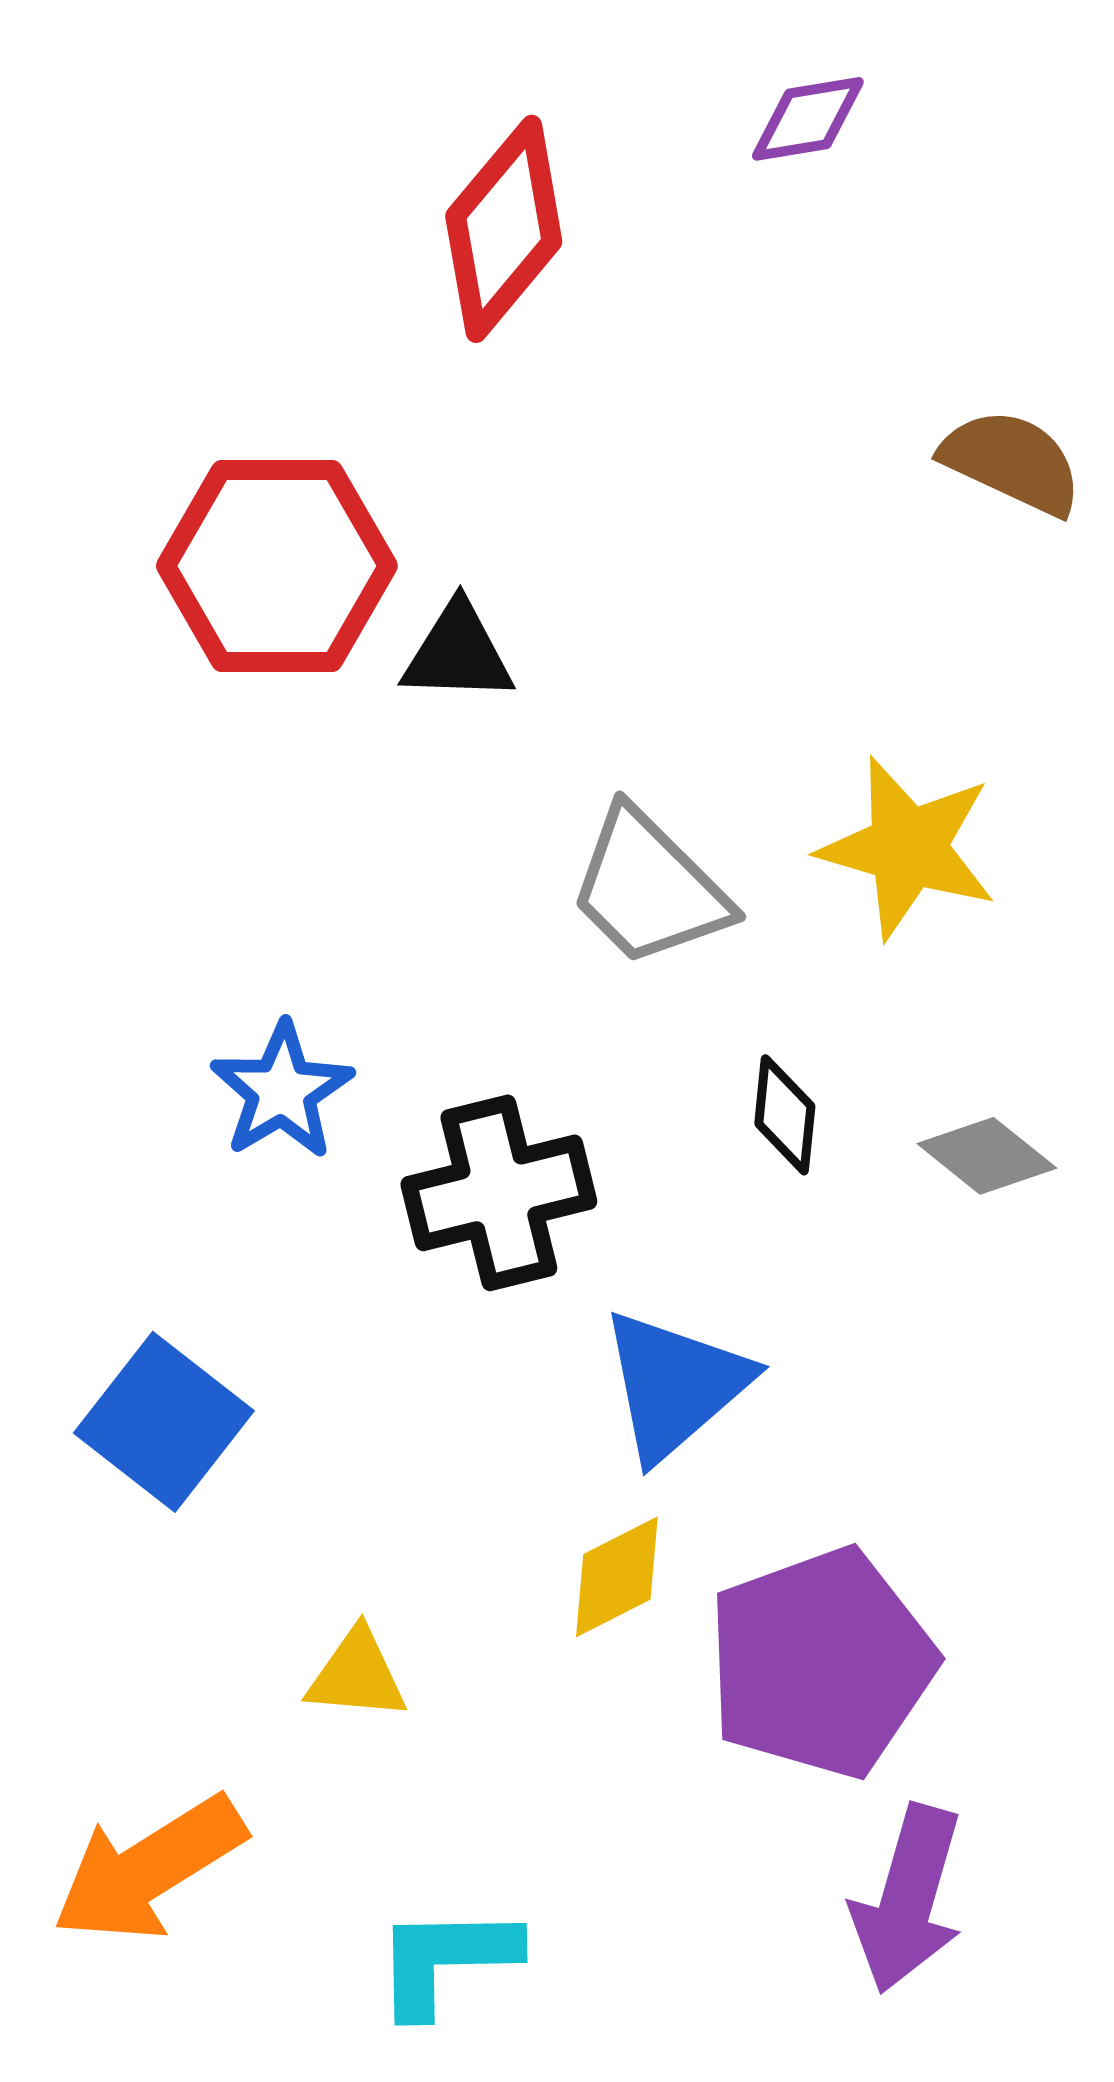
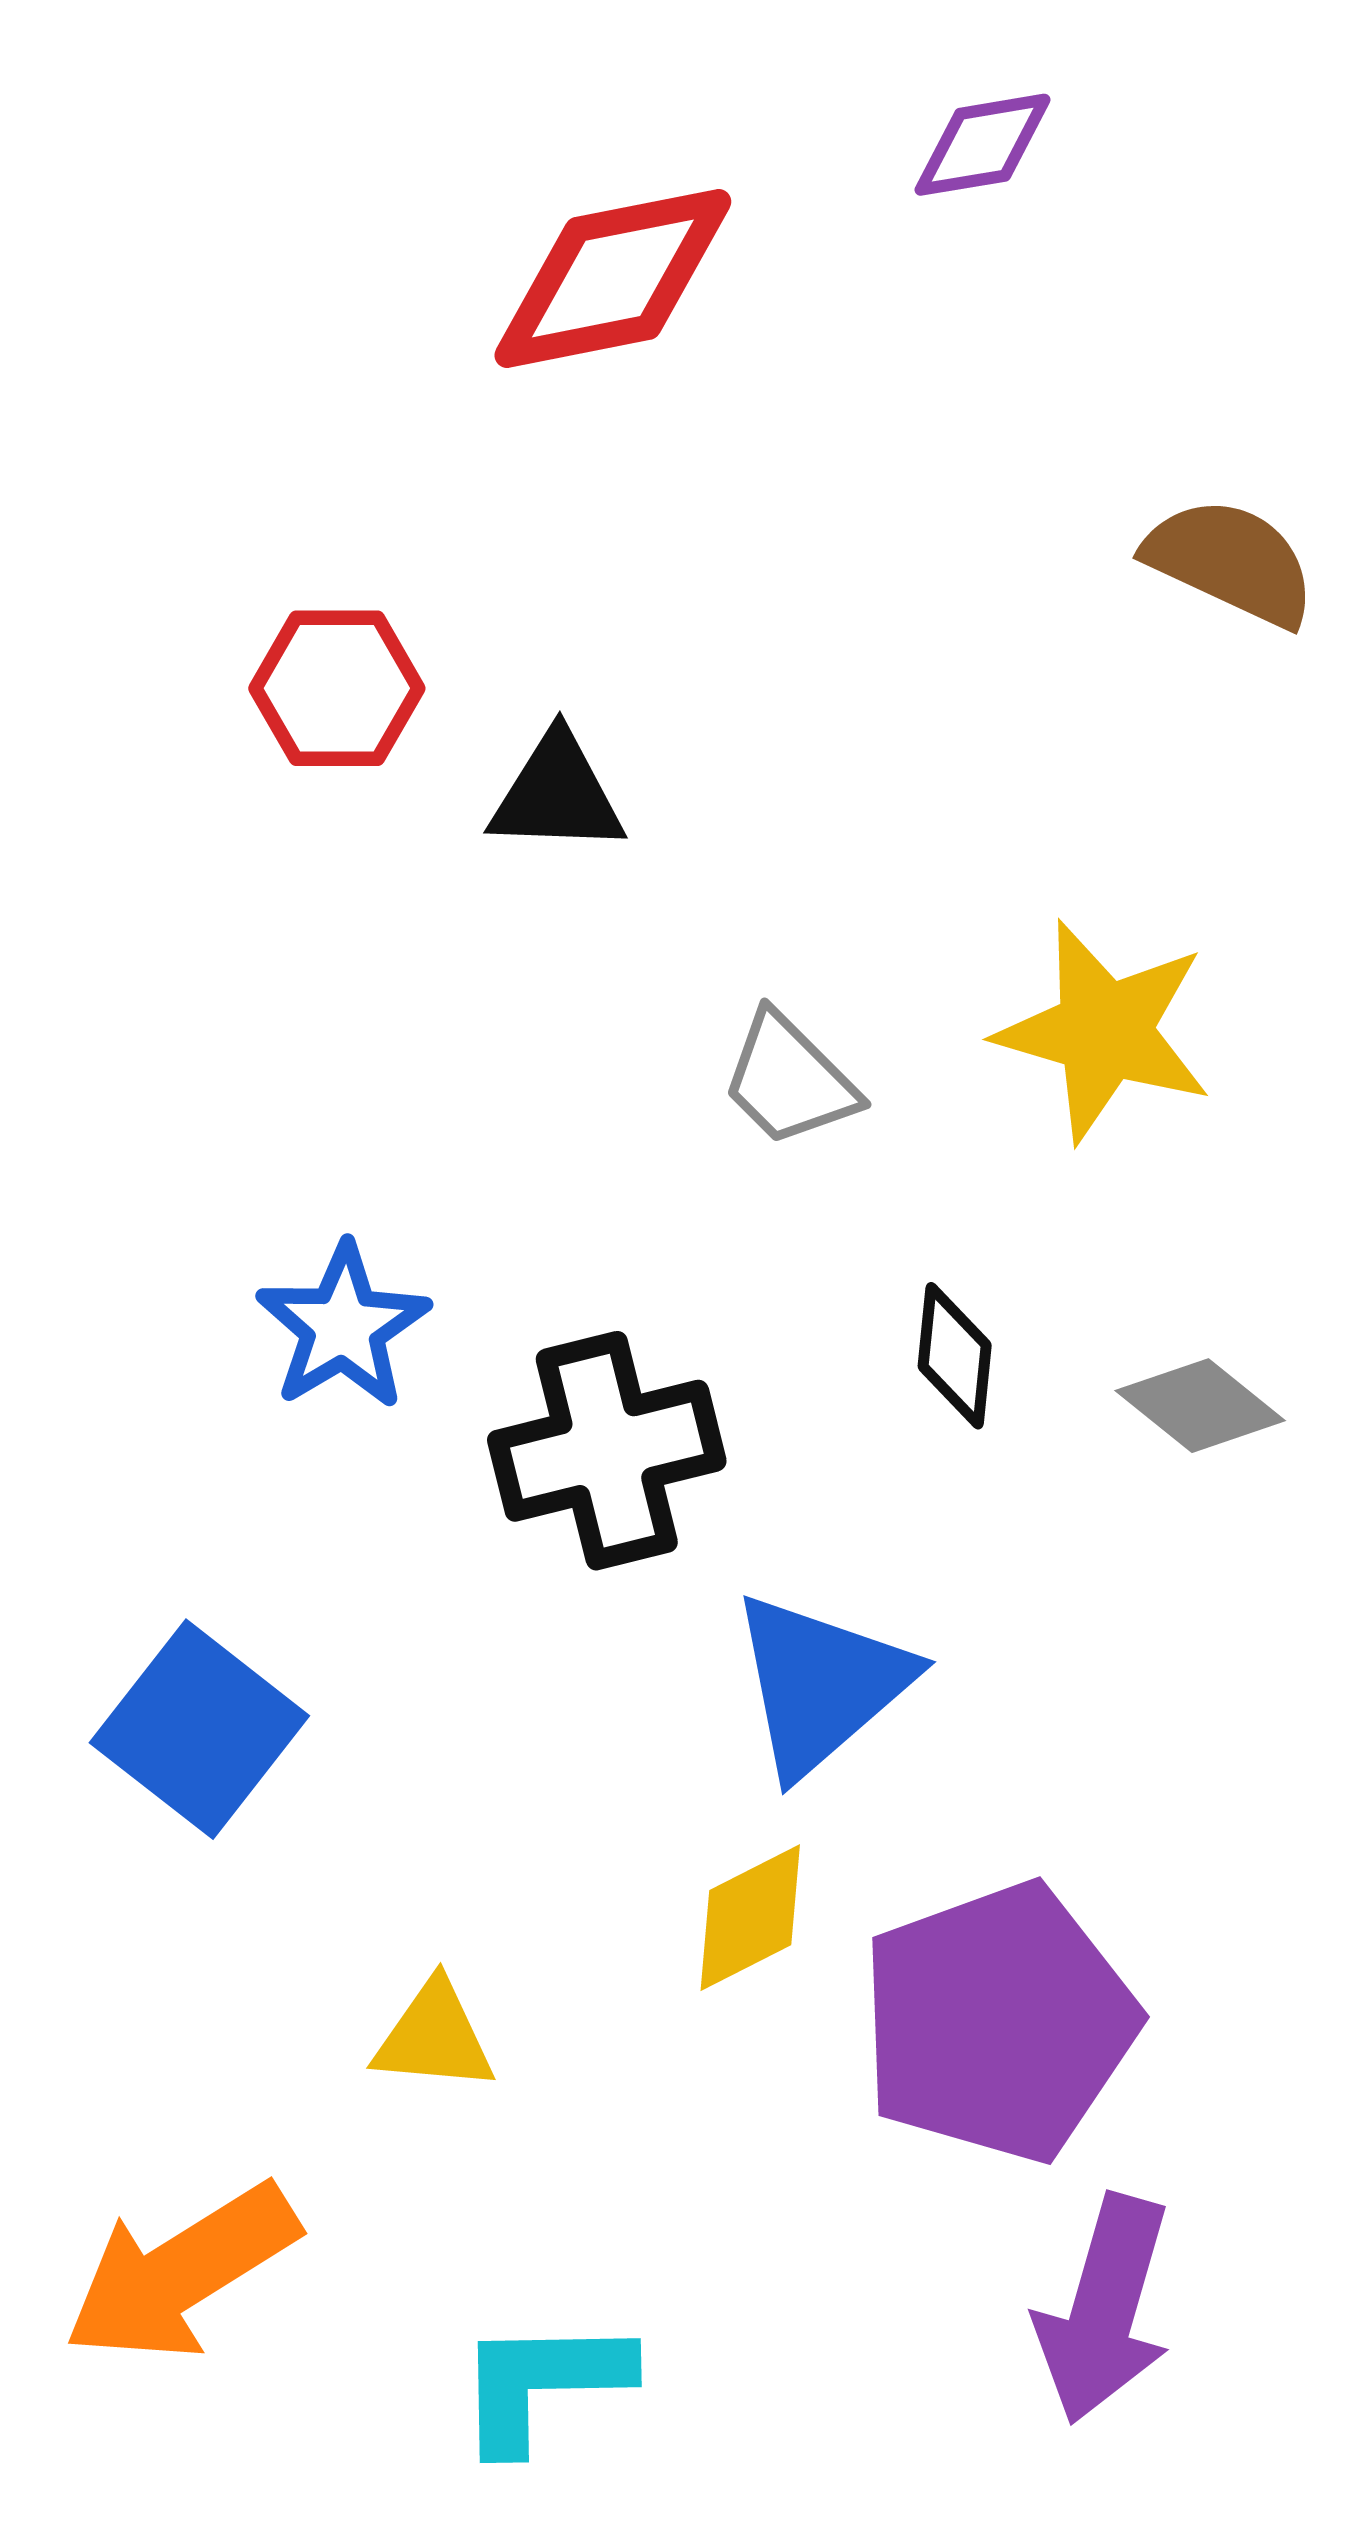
red diamond: (504, 229) -> (613, 278), turned 39
red hexagon: (277, 566) -> (337, 688), size x0.6
gray trapezoid: (649, 888) -> (789, 1080), size x0.7

